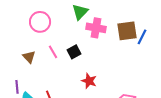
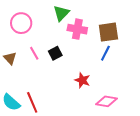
blue line: (142, 37) -> (105, 53), moved
red star: (89, 81) -> (82, 80), moved

